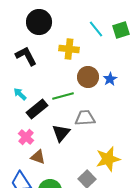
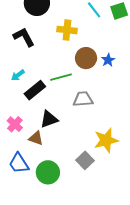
cyan arrow: (20, 94) -> (18, 75), turned -80
black triangle: (61, 133) -> (49, 119), moved, turned 30
pink cross: (26, 137) -> (15, 124), moved

